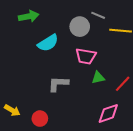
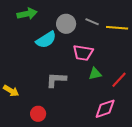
gray line: (98, 15) -> (92, 22), moved
gray circle: (80, 27) -> (66, 24), moved
yellow arrow: (12, 110) -> (11, 91), moved

